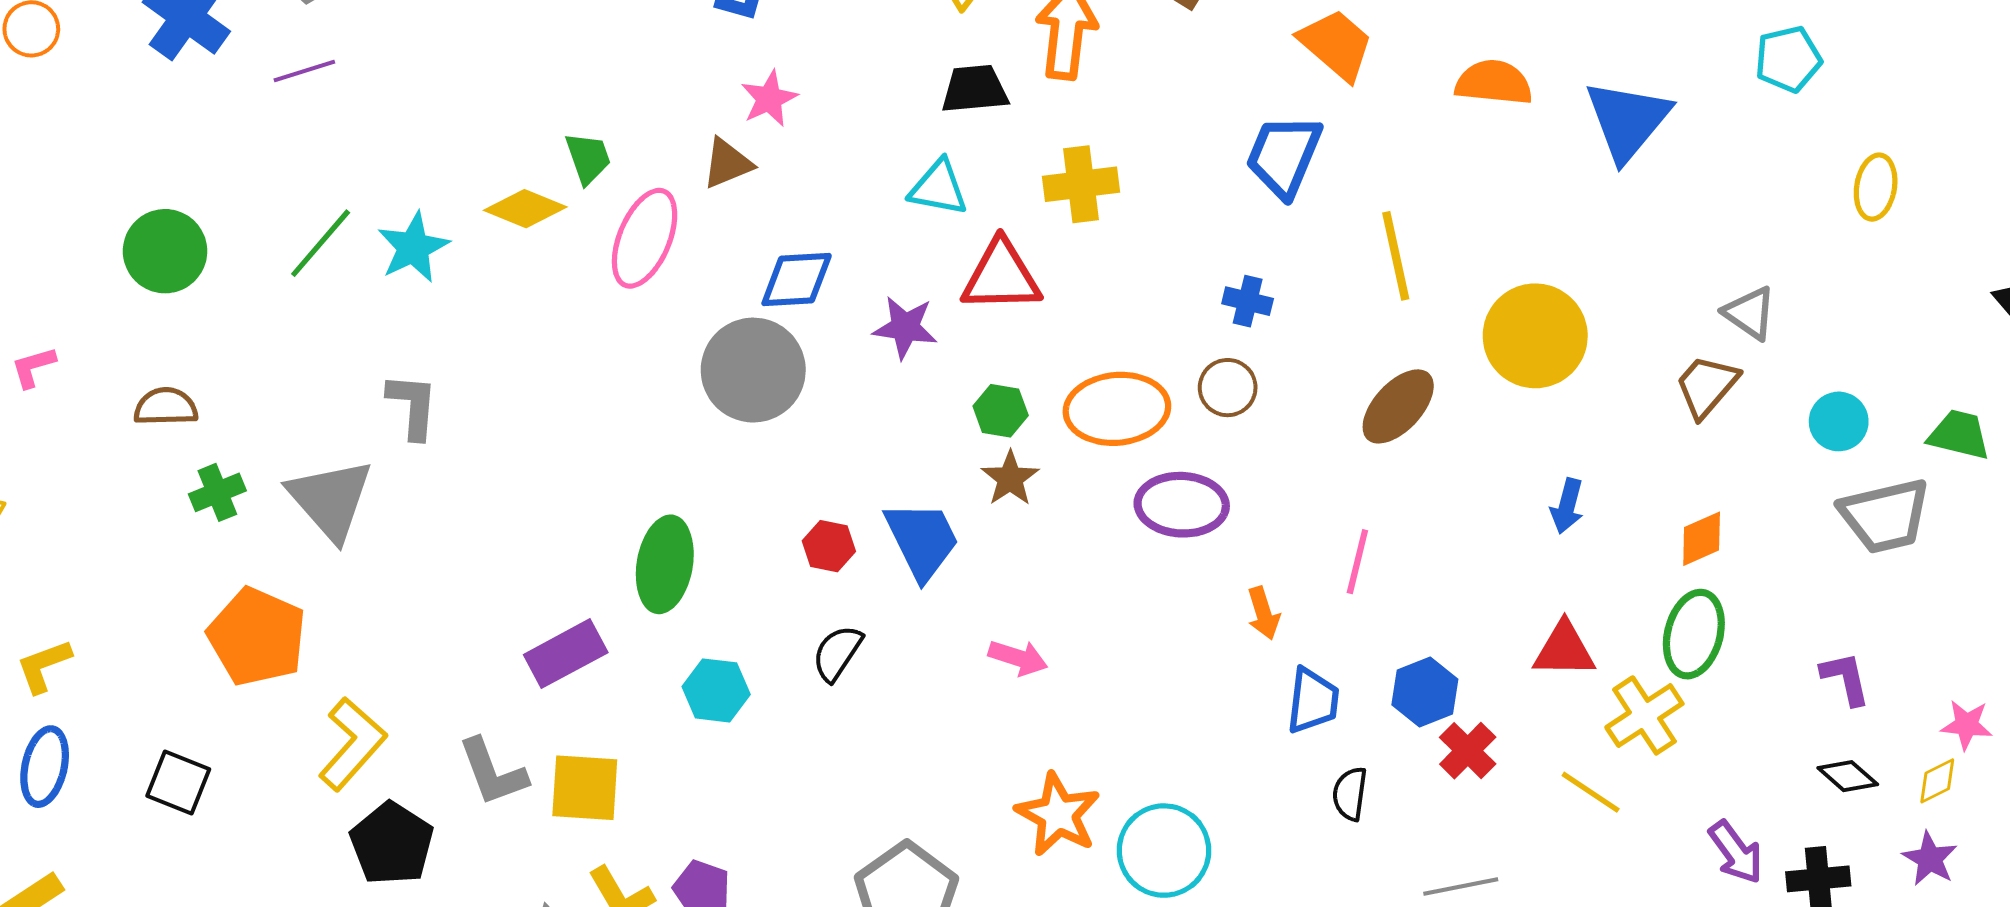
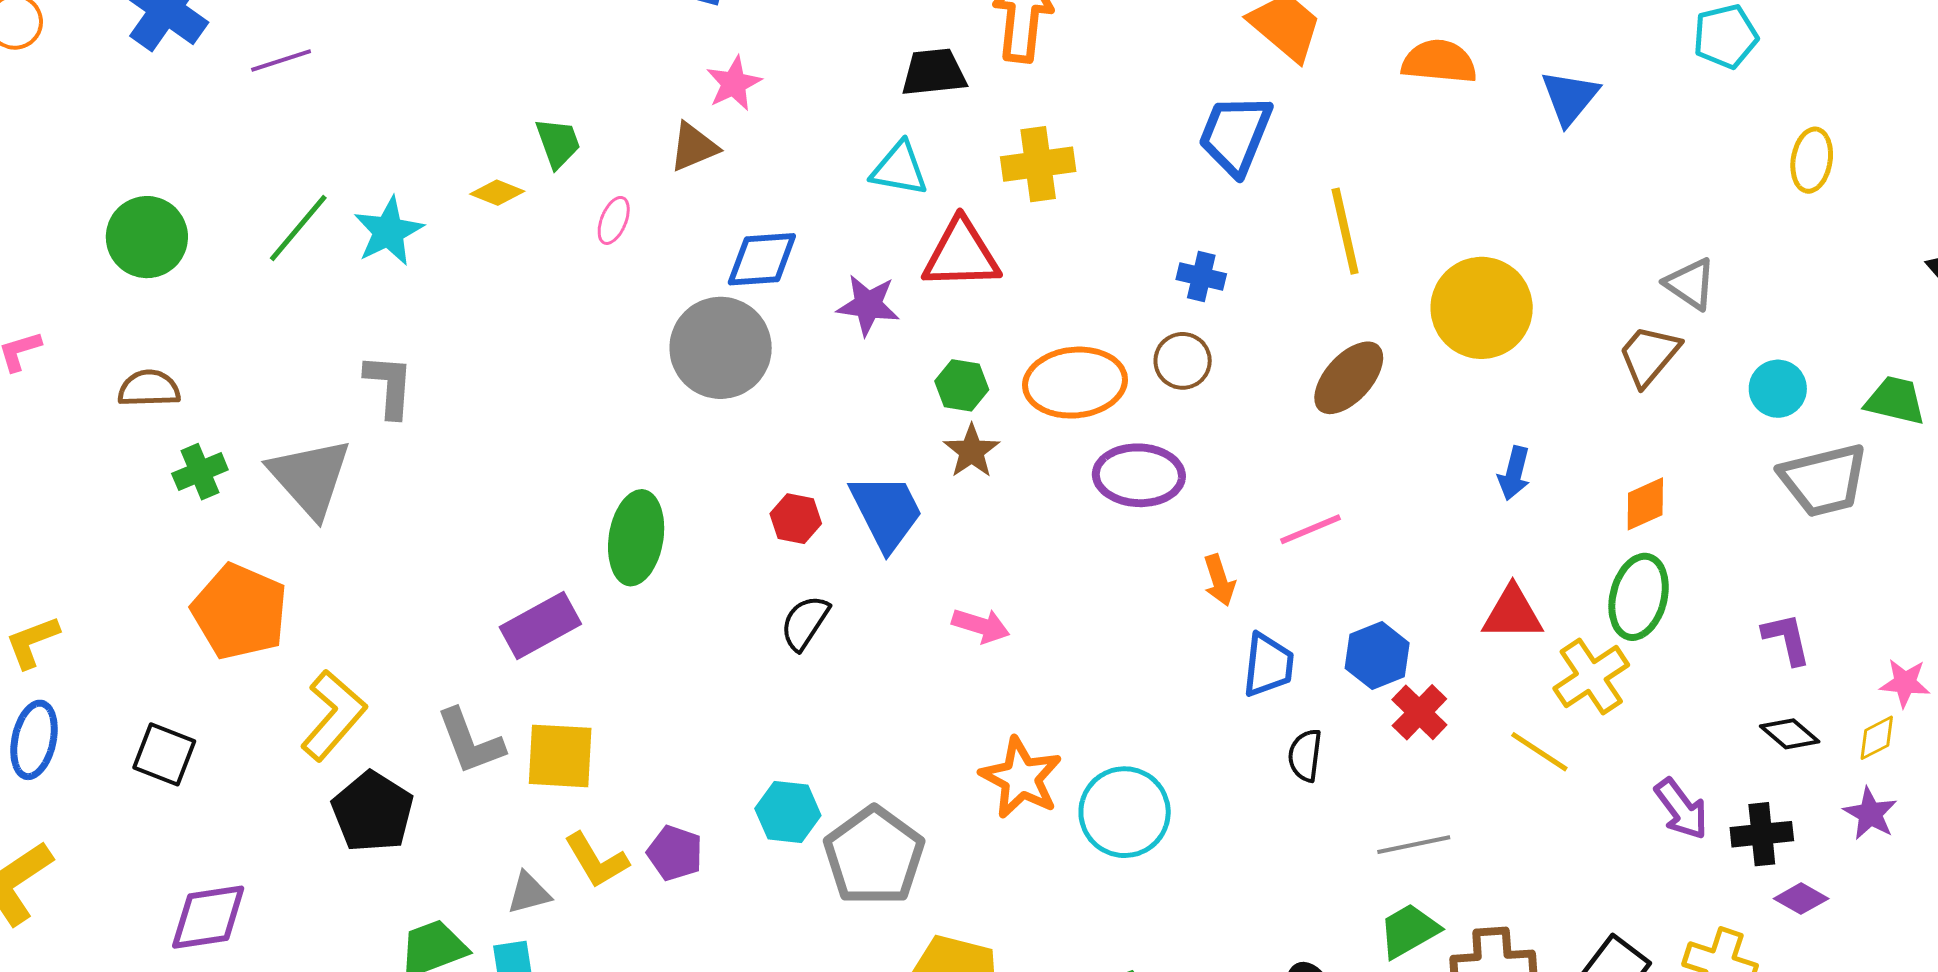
blue triangle: (1628, 120) -> (1570, 97), size x0.7
yellow diamond: (525, 209) -> (497, 193), size x0.7
pink ellipse: (645, 238) -> (614, 220), size x0.5
pink line: (1357, 562) -> (1310, 529), turned 54
cyan hexagon: (716, 690) -> (788, 812), moved

